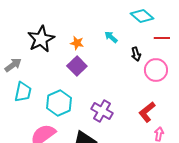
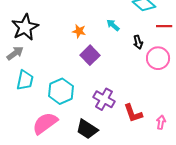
black star: (41, 39) -> (25, 27), moved
purple square: (77, 66) -> (90, 55), moved
red L-shape: (147, 112) -> (133, 113), moved, turned -70

